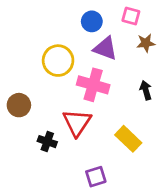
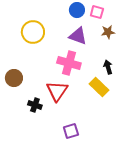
blue circle: (92, 21) -> (77, 10), moved
yellow circle: (58, 61) -> (33, 32), moved
yellow rectangle: (128, 139) -> (99, 87), moved

